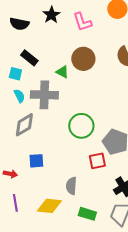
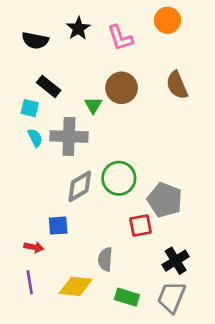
green triangle: (62, 72) -> (93, 105), turned 32
gray diamond: (24, 125) -> (80, 186), moved
red arrow: (10, 174) -> (34, 247), moved

